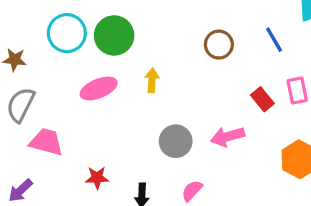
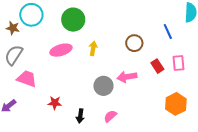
cyan circle: (67, 33) -> (31, 15), moved
brown circle: (219, 45) -> (134, 43), moved
pink arrow: (228, 137) -> (127, 77), moved

